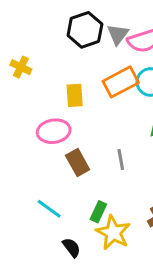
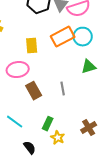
yellow star: (113, 233) -> (58, 138), size x0.6

